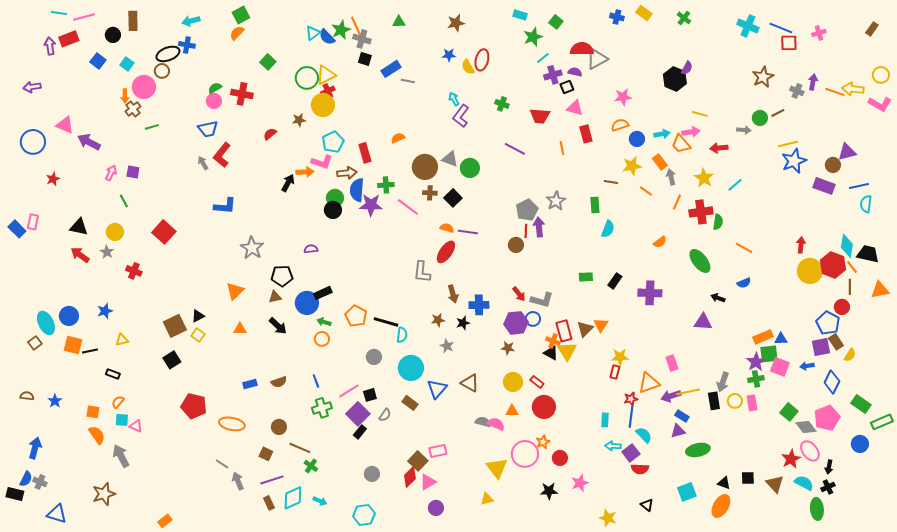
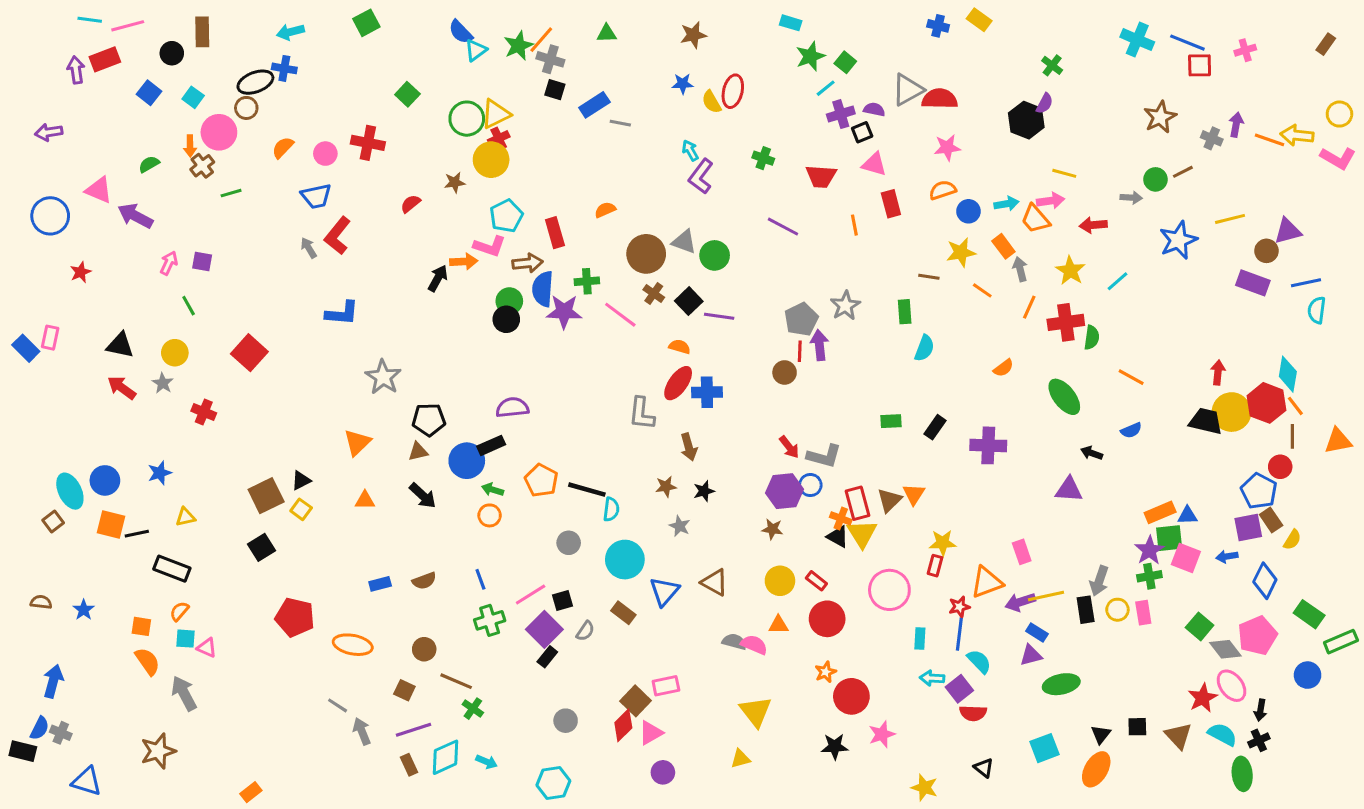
green cross: (684, 18) -> (1052, 65), moved
green square: (556, 22) -> (845, 62), moved
orange line: (356, 26) -> (541, 40), turned 66
orange semicircle: (237, 33) -> (283, 147), moved
blue semicircle: (327, 37) -> (461, 32), moved
red semicircle: (582, 49) -> (940, 99), moved
green semicircle: (215, 88) -> (149, 164), moved
yellow line: (788, 144) -> (1230, 219), moved
blue star: (794, 161) -> (1178, 240), moved
brown cross: (430, 193) -> (654, 293), turned 32
purple line: (468, 232) -> (719, 316), moved
purple semicircle: (311, 249) -> (512, 407), moved, size x1.5
black trapezoid: (868, 254) -> (1206, 421), moved
blue cross: (479, 305) -> (707, 392), moved
black rectangle: (113, 374) -> (172, 569), size x1.6
pink circle: (525, 454) -> (889, 590), moved
red circle: (560, 458) -> (851, 696), size x1.5
black triangle: (724, 483) -> (1101, 734), turned 48

